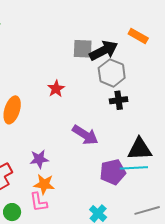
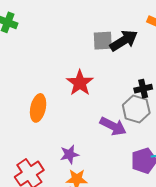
gray hexagon: (112, 73) -> (136, 109), moved
red star: (56, 89) -> (80, 83), size x1.5

